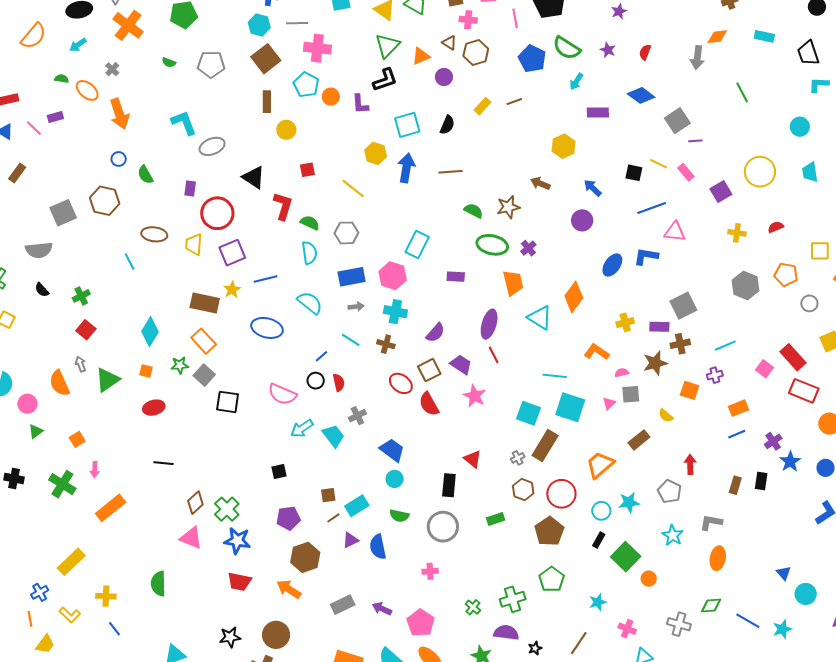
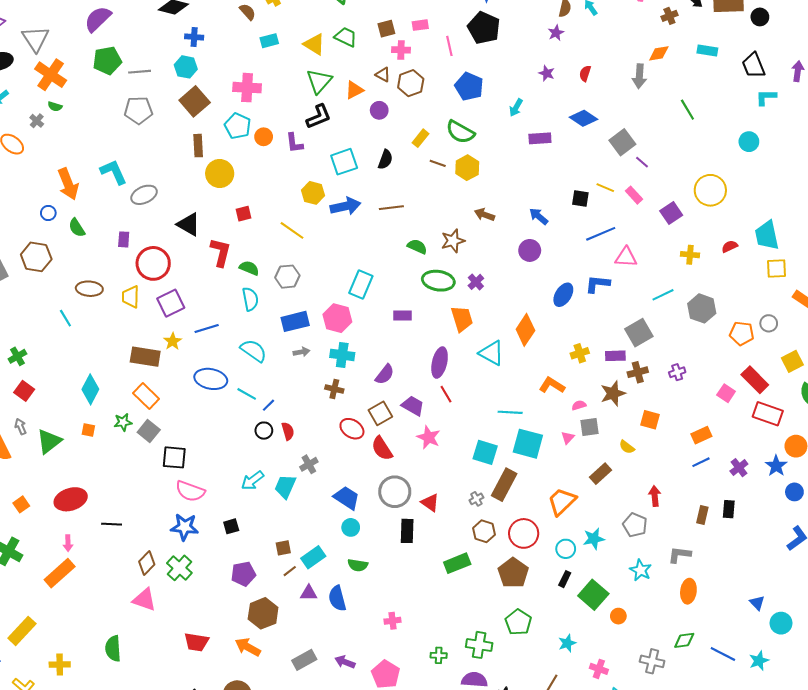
gray line: (297, 23) -> (140, 72), moved
green semicircle: (567, 48) -> (460, 132), moved
green semicircle: (169, 62) -> (55, 106), moved
brown line: (514, 102) -> (438, 163), moved, turned 42
orange arrow: (119, 114) -> (68, 184), moved
yellow circle: (286, 130) -> (220, 173), size x1.4
purple line: (695, 141) -> (642, 162), turned 48
yellow hexagon: (563, 146) -> (467, 168), moved
blue arrow: (406, 168) -> (346, 206), turned 72
cyan trapezoid: (810, 172) -> (767, 235), moved, size x1.4
orange pentagon: (786, 275) -> (742, 333), moved
cyan line: (351, 340) -> (247, 394), moved
cyan line: (725, 346) -> (663, 295), moved
purple cross: (715, 375) -> (677, 372), moved
pink semicircle: (282, 394) -> (190, 491), moved
red ellipse: (154, 408) -> (71, 499), moved, size x1.4
cyan trapezoid: (333, 436) -> (285, 486), turned -115
blue star: (790, 462) -> (776, 466), moved
pink arrow: (95, 470) -> (68, 543), moved
green rectangle: (496, 519) -> (457, 563), size x1.4
gray circle: (443, 527) -> (395, 492), moved
purple triangle: (350, 540) -> (309, 593), turned 30
blue star: (237, 541) -> (185, 527), moved
green cross: (513, 599) -> (479, 645), turned 30
green cross: (473, 607) -> (439, 655), turned -35

